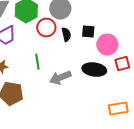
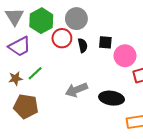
green line: (37, 62) -> (35, 73), moved, turned 56
black ellipse: (94, 70) -> (112, 98), moved

